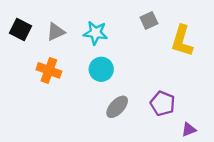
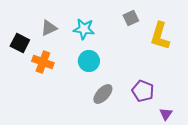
black square: (20, 29) -> (20, 43), moved
purple triangle: (189, 130) -> (166, 114), turned -32

